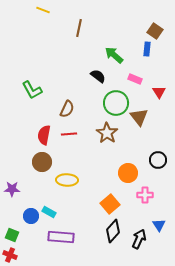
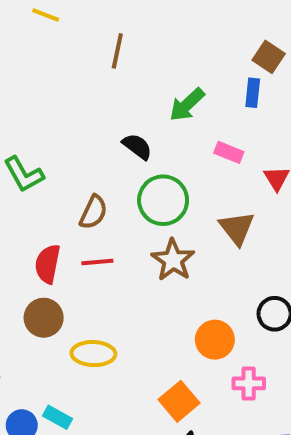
green arrow: (114, 55) -> (187, 105), turned -84
black semicircle: (98, 76) -> (137, 146), moved
green circle: (116, 103) -> (163, 200), moved

